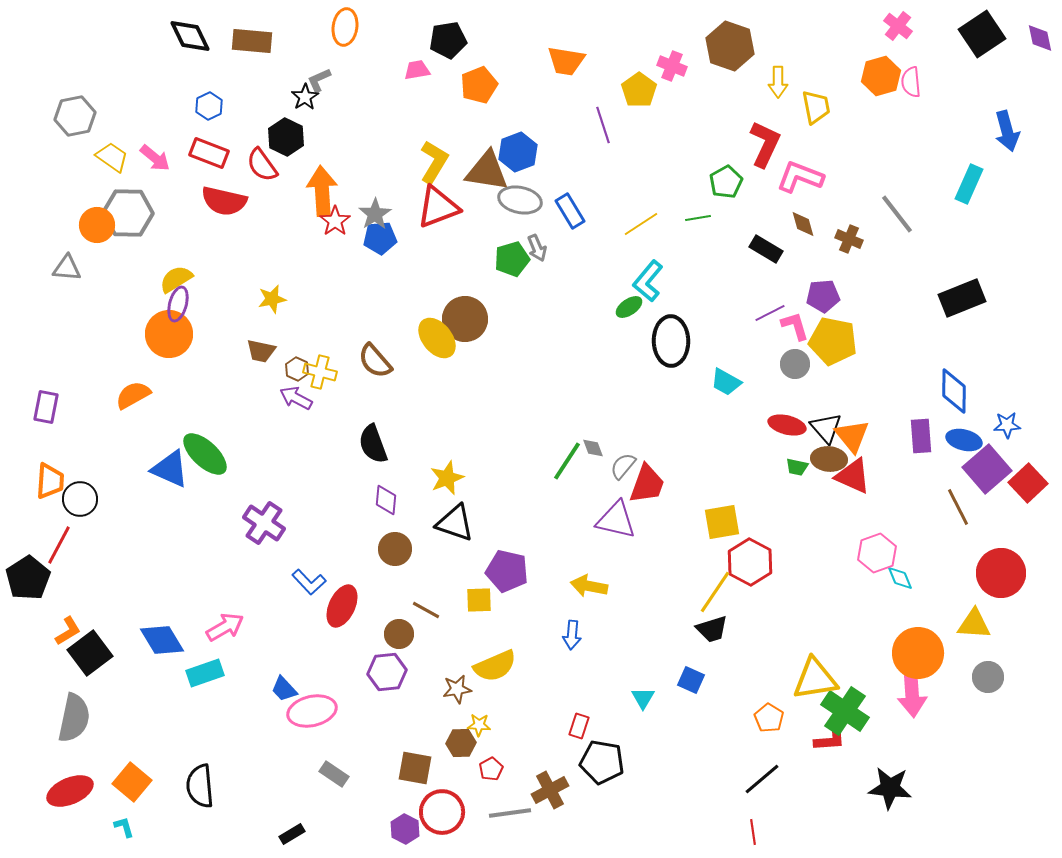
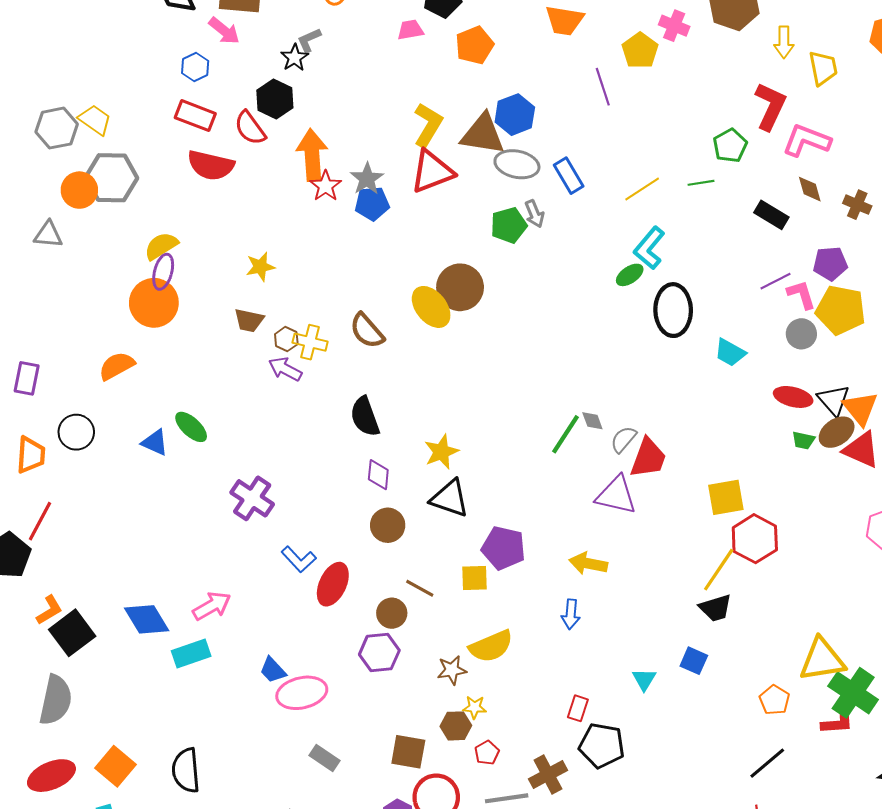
gray hexagon: (75, 116) -> (57, 128), moved
pink arrow: (155, 158) -> (224, 31), moved
green ellipse: (205, 454) -> (191, 427), size x0.7
brown ellipse: (829, 459) -> (837, 432), turned -40
blue triangle: (170, 469) -> (155, 442), size x0.7
black circle: (80, 499) -> (76, 432), moved

